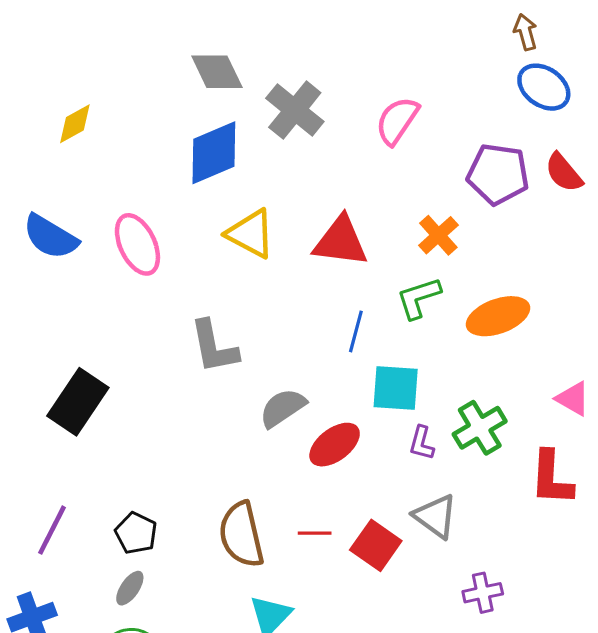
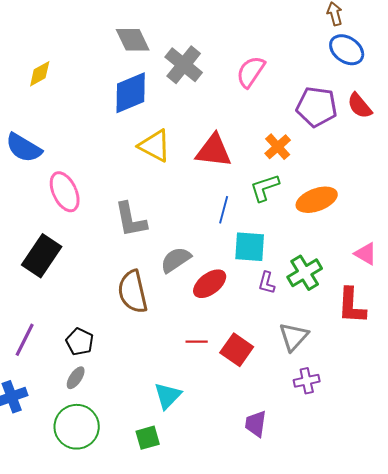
pink ellipse: (137, 244) -> (65, 192), moved
gray triangle: (435, 516) -> (294, 337), moved, turned 36
brown semicircle: (241, 535) -> (133, 292), moved

